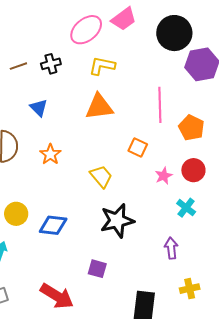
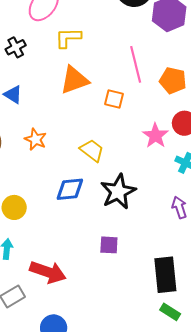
orange square: (138, 148) -> (114, 99), moved
pink star: (164, 176) -> (155, 136), size x1.4
blue diamond: (53, 225) -> (70, 189), moved
red arrow: (57, 296) -> (48, 272), moved

